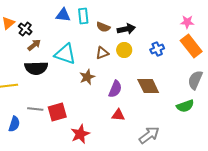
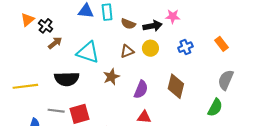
pink star: (187, 22) -> (173, 16), moved
orange rectangle: (191, 46) -> (221, 44), size x0.6
black semicircle: (36, 68) -> (67, 79), moved
brown diamond: (148, 86) -> (176, 86), turned 40
green semicircle: (185, 106) -> (215, 107), turned -42

